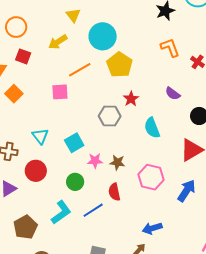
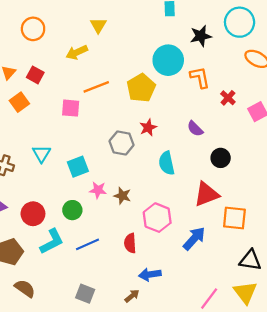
cyan circle: (103, 36) -> (168, 60), moved
red square: (23, 56) -> (35, 75), moved
red circle: (36, 171) -> (33, 214), moved
red semicircle: (114, 192) -> (130, 243), moved

